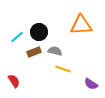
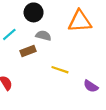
black circle: (39, 32) -> (34, 12), moved
gray semicircle: (55, 51) -> (43, 36), moved

